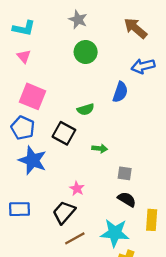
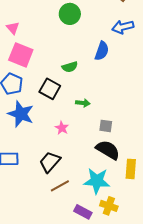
pink triangle: (24, 56) -> (13, 28), moved
pink star: (77, 189) -> (62, 128), moved
black semicircle: (127, 199) -> (108, 150), size x1.4

